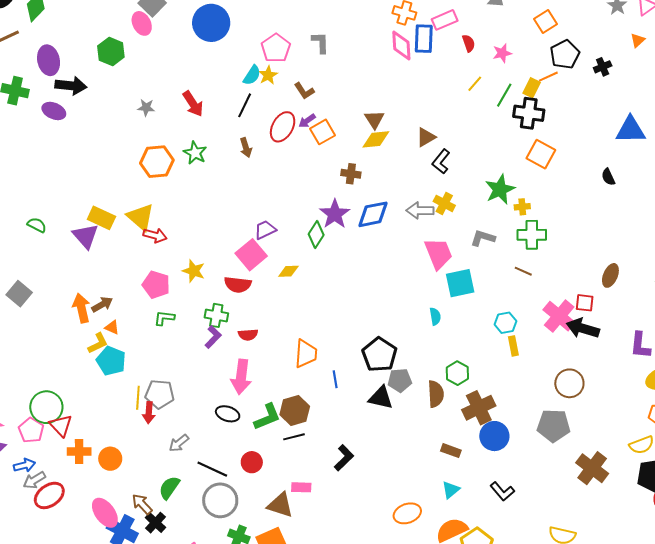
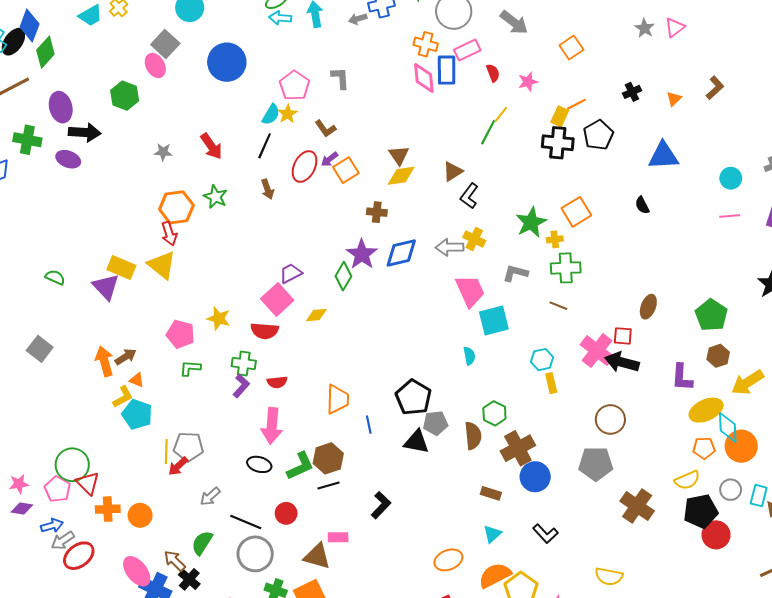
orange triangle: (638, 40) -> (674, 99), moved
black pentagon: (565, 54) -> (598, 135), moved
green line: (504, 95) -> (488, 132), moved
orange square: (541, 154) -> (576, 212), moved, turned 32
red arrow: (155, 235) -> (169, 234), moved, turned 60
red arrow: (149, 413) -> (178, 466), turned 45

